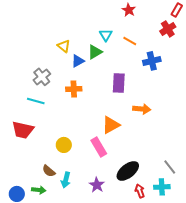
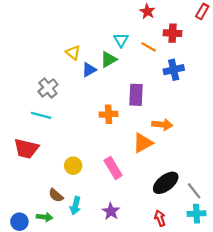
red cross: (168, 29) -> (173, 33), moved, turned 35
orange cross: (74, 89) -> (109, 114), moved
orange triangle: (111, 125) -> (143, 143), moved
black ellipse: (128, 171) -> (166, 183), moved
cyan cross: (162, 187) -> (197, 214), moved

